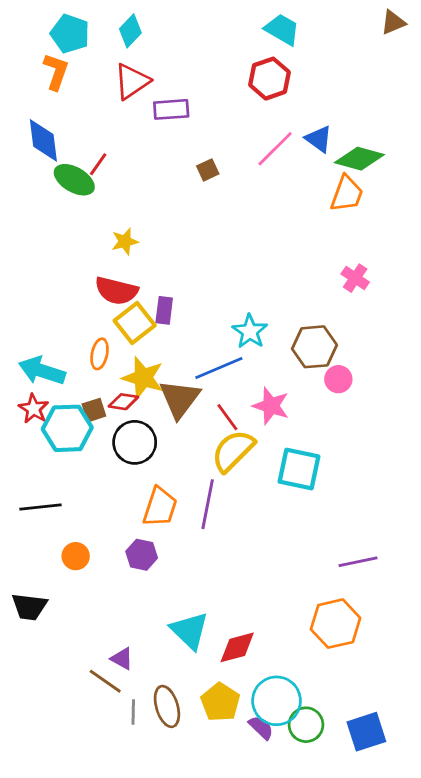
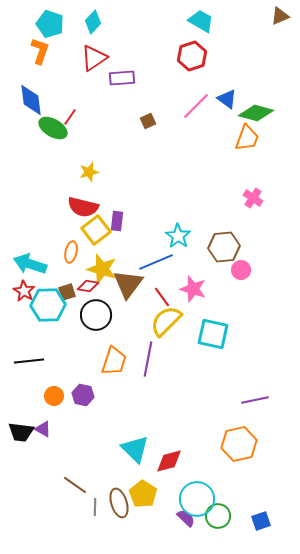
purple hexagon: (142, 555) -> (83, 395), moved
purple triangle: (122, 659) -> (43, 429), moved
yellow pentagon: (220, 702) -> (143, 494), moved
blue square: (366, 732) -> (261, 521), size x0.7

